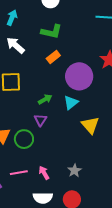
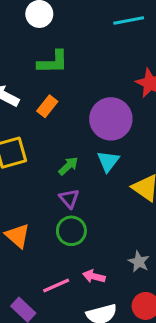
orange rectangle: (53, 57) -> (47, 106), moved
green circle: (24, 139) -> (71, 231), moved
pink arrow: (44, 173) -> (94, 276), turned -32

